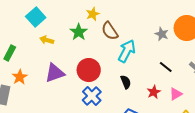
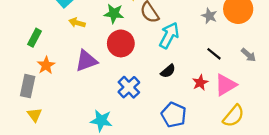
green star: (79, 32) -> (114, 14), turned -30
red circle: (89, 70) -> (121, 43), moved
black semicircle: (126, 82) -> (168, 71), turned 72
pink triangle: (176, 94) -> (225, 85), size x1.5

